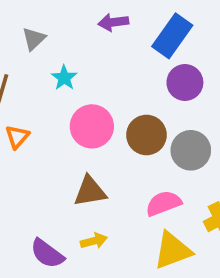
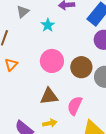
cyan star: (64, 78) -> (48, 25), moved
pink semicircle: (164, 203) -> (75, 106), moved, turned -48

